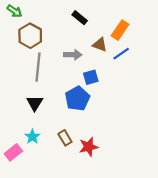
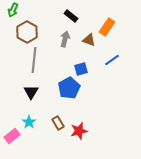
green arrow: (14, 11) -> (13, 10), turned 80
blue line: (121, 54) -> (112, 60), moved
gray arrow: (73, 55) -> (65, 39), moved, turned -77

